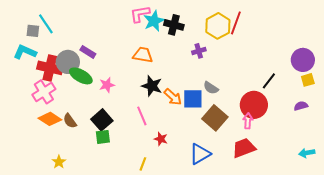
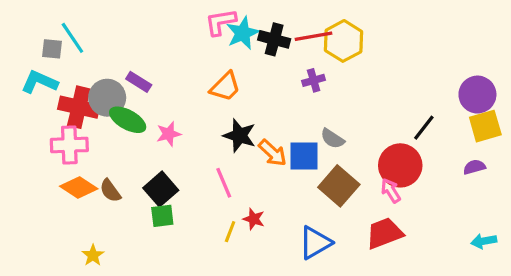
red line: (236, 23) -> (314, 36), moved, turned 60
orange trapezoid: (143, 55) -> (225, 87), turned 125
yellow square: (308, 80) -> (485, 126), size x1.5
pink cross: (44, 92) -> (69, 145), turned 30
pink arrow: (248, 121) -> (391, 191), turned -35
yellow line: (143, 164) -> (230, 232), moved

